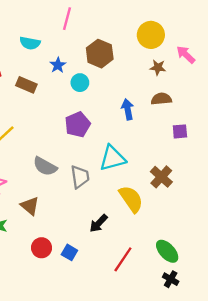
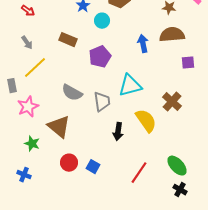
brown rectangle: (26, 85) -> (68, 40), moved
brown semicircle: (161, 99) -> (172, 35), size x1.4
brown triangle: (30, 206) -> (59, 127), size x1.4
black arrow: (99, 223) -> (118, 132), moved, turned -36

